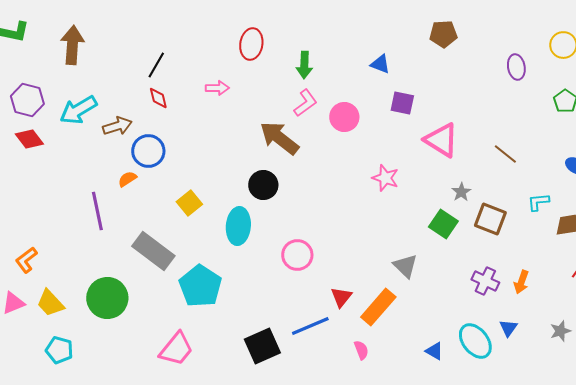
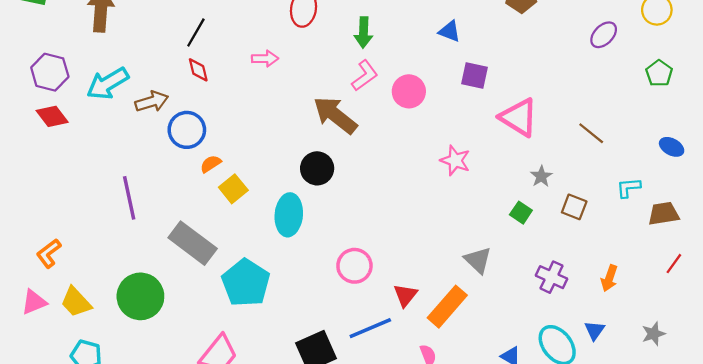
purple ellipse: (516, 67) -> (604, 35), turned 55
orange semicircle: (127, 179) -> (211, 164), moved
brown square: (490, 219) -> (574, 207), size x0.7
green square: (443, 224) -> (521, 213), size x0.7
pink circle: (297, 255) -> (354, 266), moved
purple cross: (485, 281) -> (552, 277), moved

